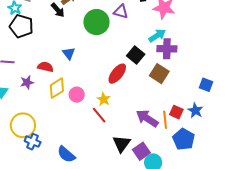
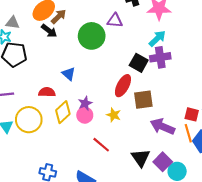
purple cross: (167, 49) -> (160, 57), moved
brown square: (159, 74) -> (143, 100), moved, turned -30
purple star: (27, 82) -> (85, 103), moved
red line: (99, 115) -> (101, 145), moved
orange line: (165, 120) -> (188, 133), moved
yellow circle: (23, 125) -> (29, 120), moved

